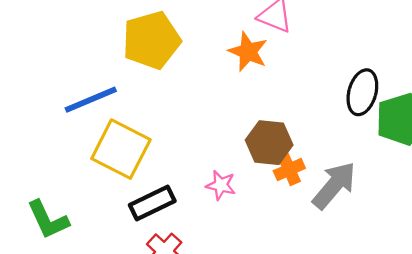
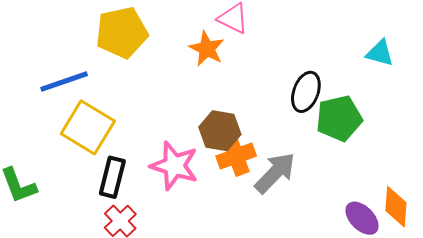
orange cross: (289, 170) -> (236, 156), size x1.4
pink star: (221, 185) -> (174, 166), size x1.8
black rectangle: (152, 203) -> (112, 177), turned -54

